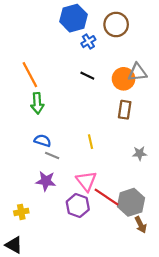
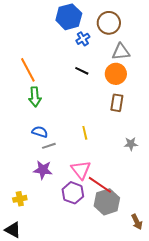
gray triangle: (137, 72) -> (121, 52), moved
gray line: (52, 155) -> (49, 146), turned -40
gray hexagon: (131, 202) -> (107, 202), moved
brown arrow: (141, 225) -> (137, 222), moved

